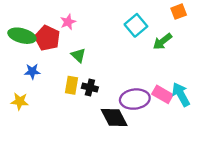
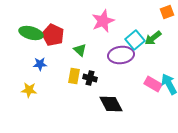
pink star: (68, 22) -> (103, 21), moved, size x1.6
cyan square: (136, 25) -> (135, 40), moved
purple ellipse: (135, 99) -> (121, 55), moved

